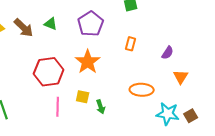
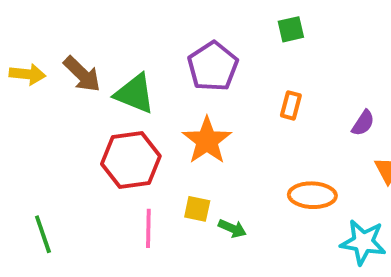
green triangle: (51, 24) -> (135, 94), moved, size x1.6
green arrow: (101, 107) -> (232, 228), turned -48

